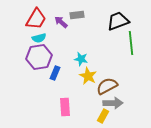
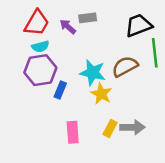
cyan star: (81, 59) -> (93, 73), size x1.5
brown semicircle: (107, 86) -> (125, 66), moved
yellow rectangle: (103, 116) -> (110, 129), moved

